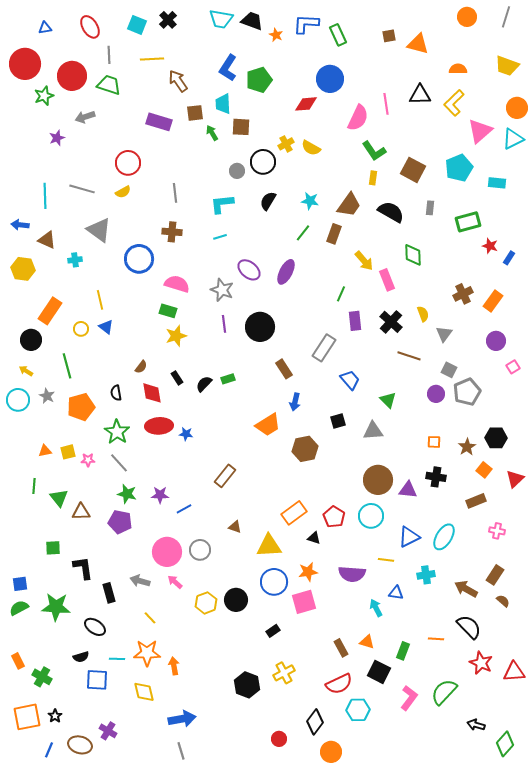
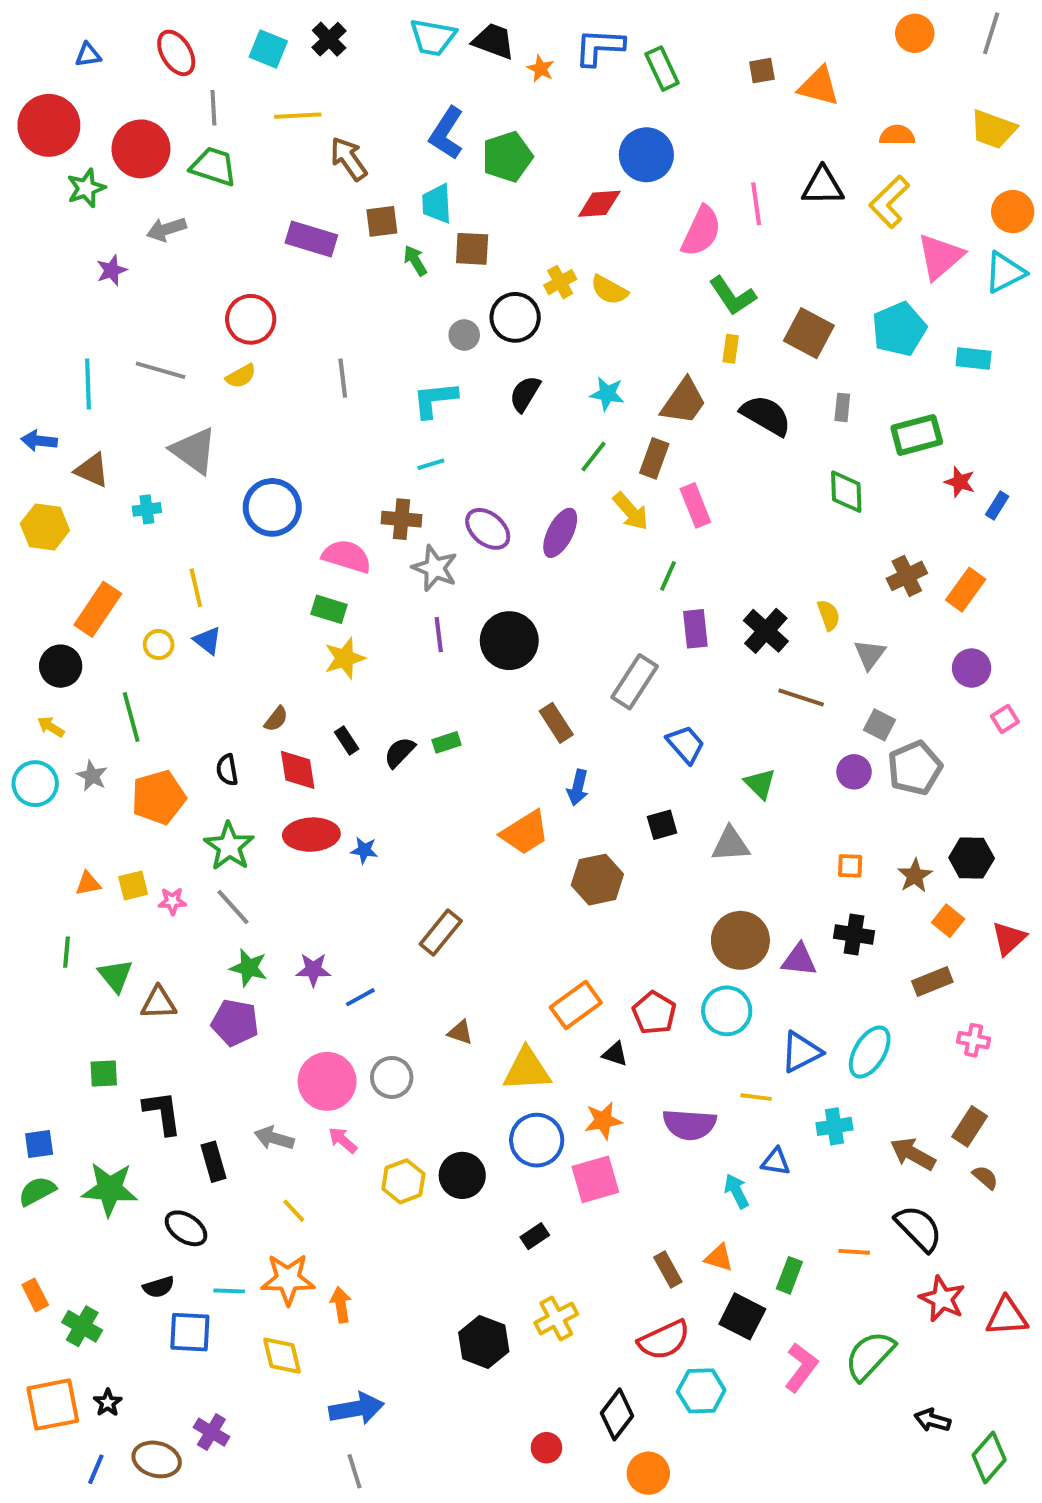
brown cross: (172, 232) -> (402, 519), moved
green diamond: (413, 255) -> (846, 492), moved
yellow arrow: (364, 261) -> (631, 511), moved
pink rectangle: (387, 280) -> (695, 505), moved

